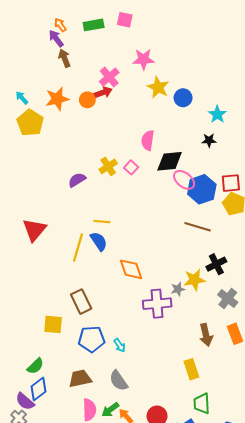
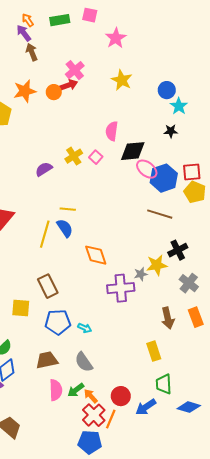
pink star: (144, 59) -> (116, 38), moved, turned -30
blue circle: (183, 98) -> (167, 90), moved
cyan arrow: (120, 345) -> (85, 328), turned -32

